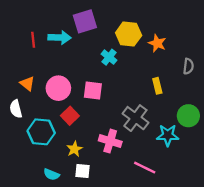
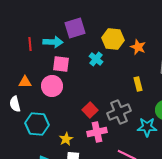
orange triangle: (27, 84) -> (25, 82), turned -40
pink square: (93, 90) -> (61, 64), moved
red square: (70, 116) -> (90, 110), moved
gray cross: (135, 118) -> (119, 112), turned 30
pink cross: (110, 141) -> (97, 132), turned -30

